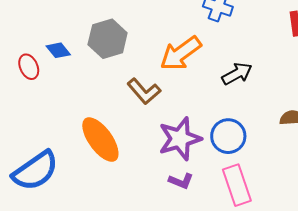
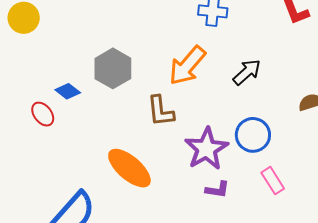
brown L-shape: (144, 91) -> (161, 111), turned 48
pink rectangle: (237, 185) -> (273, 181), size x0.7

